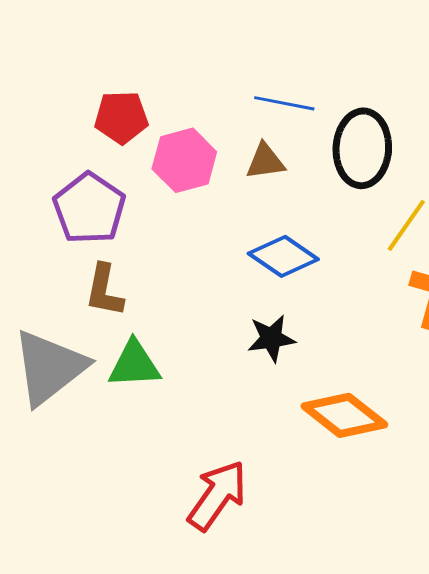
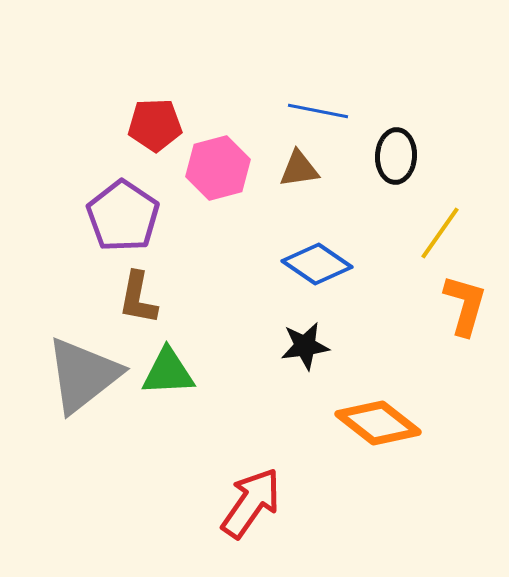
black ellipse: (362, 148) -> (396, 156), size x0.7

